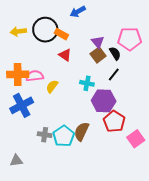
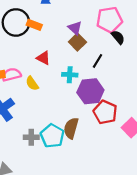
black semicircle: (115, 53) -> (118, 37), moved
red triangle: (65, 55) -> (43, 58), moved
yellow semicircle: (52, 86) -> (32, 83), turned -64

